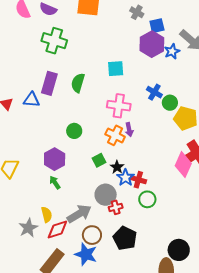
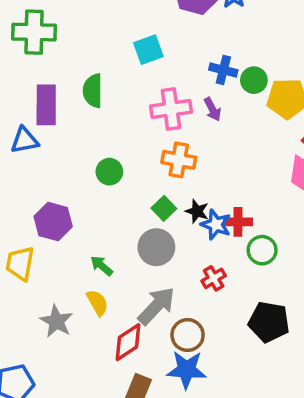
purple arrow: (129, 130) -> (212, 109), moved
purple hexagon: (55, 159) -> (53, 222), moved
gray circle: (106, 195) -> (156, 247), moved
yellow semicircle: (47, 215) -> (97, 303), moved
gray star: (28, 228) -> (56, 321), moved
black pentagon: (125, 238) -> (269, 322), moved

